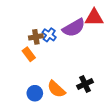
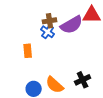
brown cross: (36, 37) -> (50, 21), moved
orange rectangle: (29, 54) -> (28, 51), turned 32

